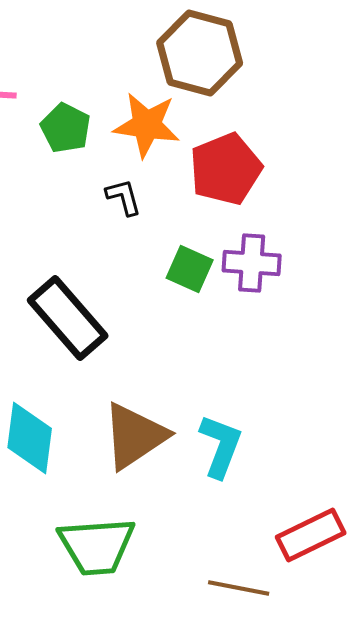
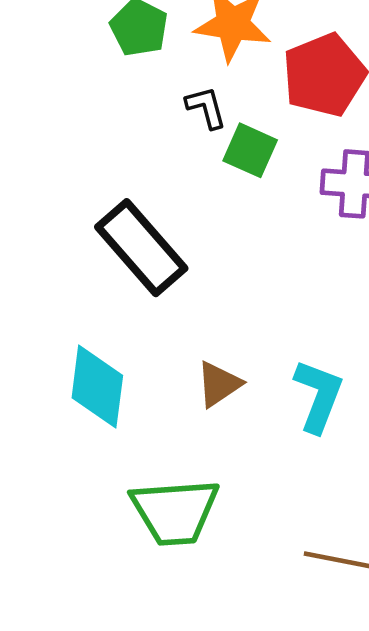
green square: (190, 269) -> (250, 150), moved
brown triangle: (135, 436) -> (219, 384), size x0.6

